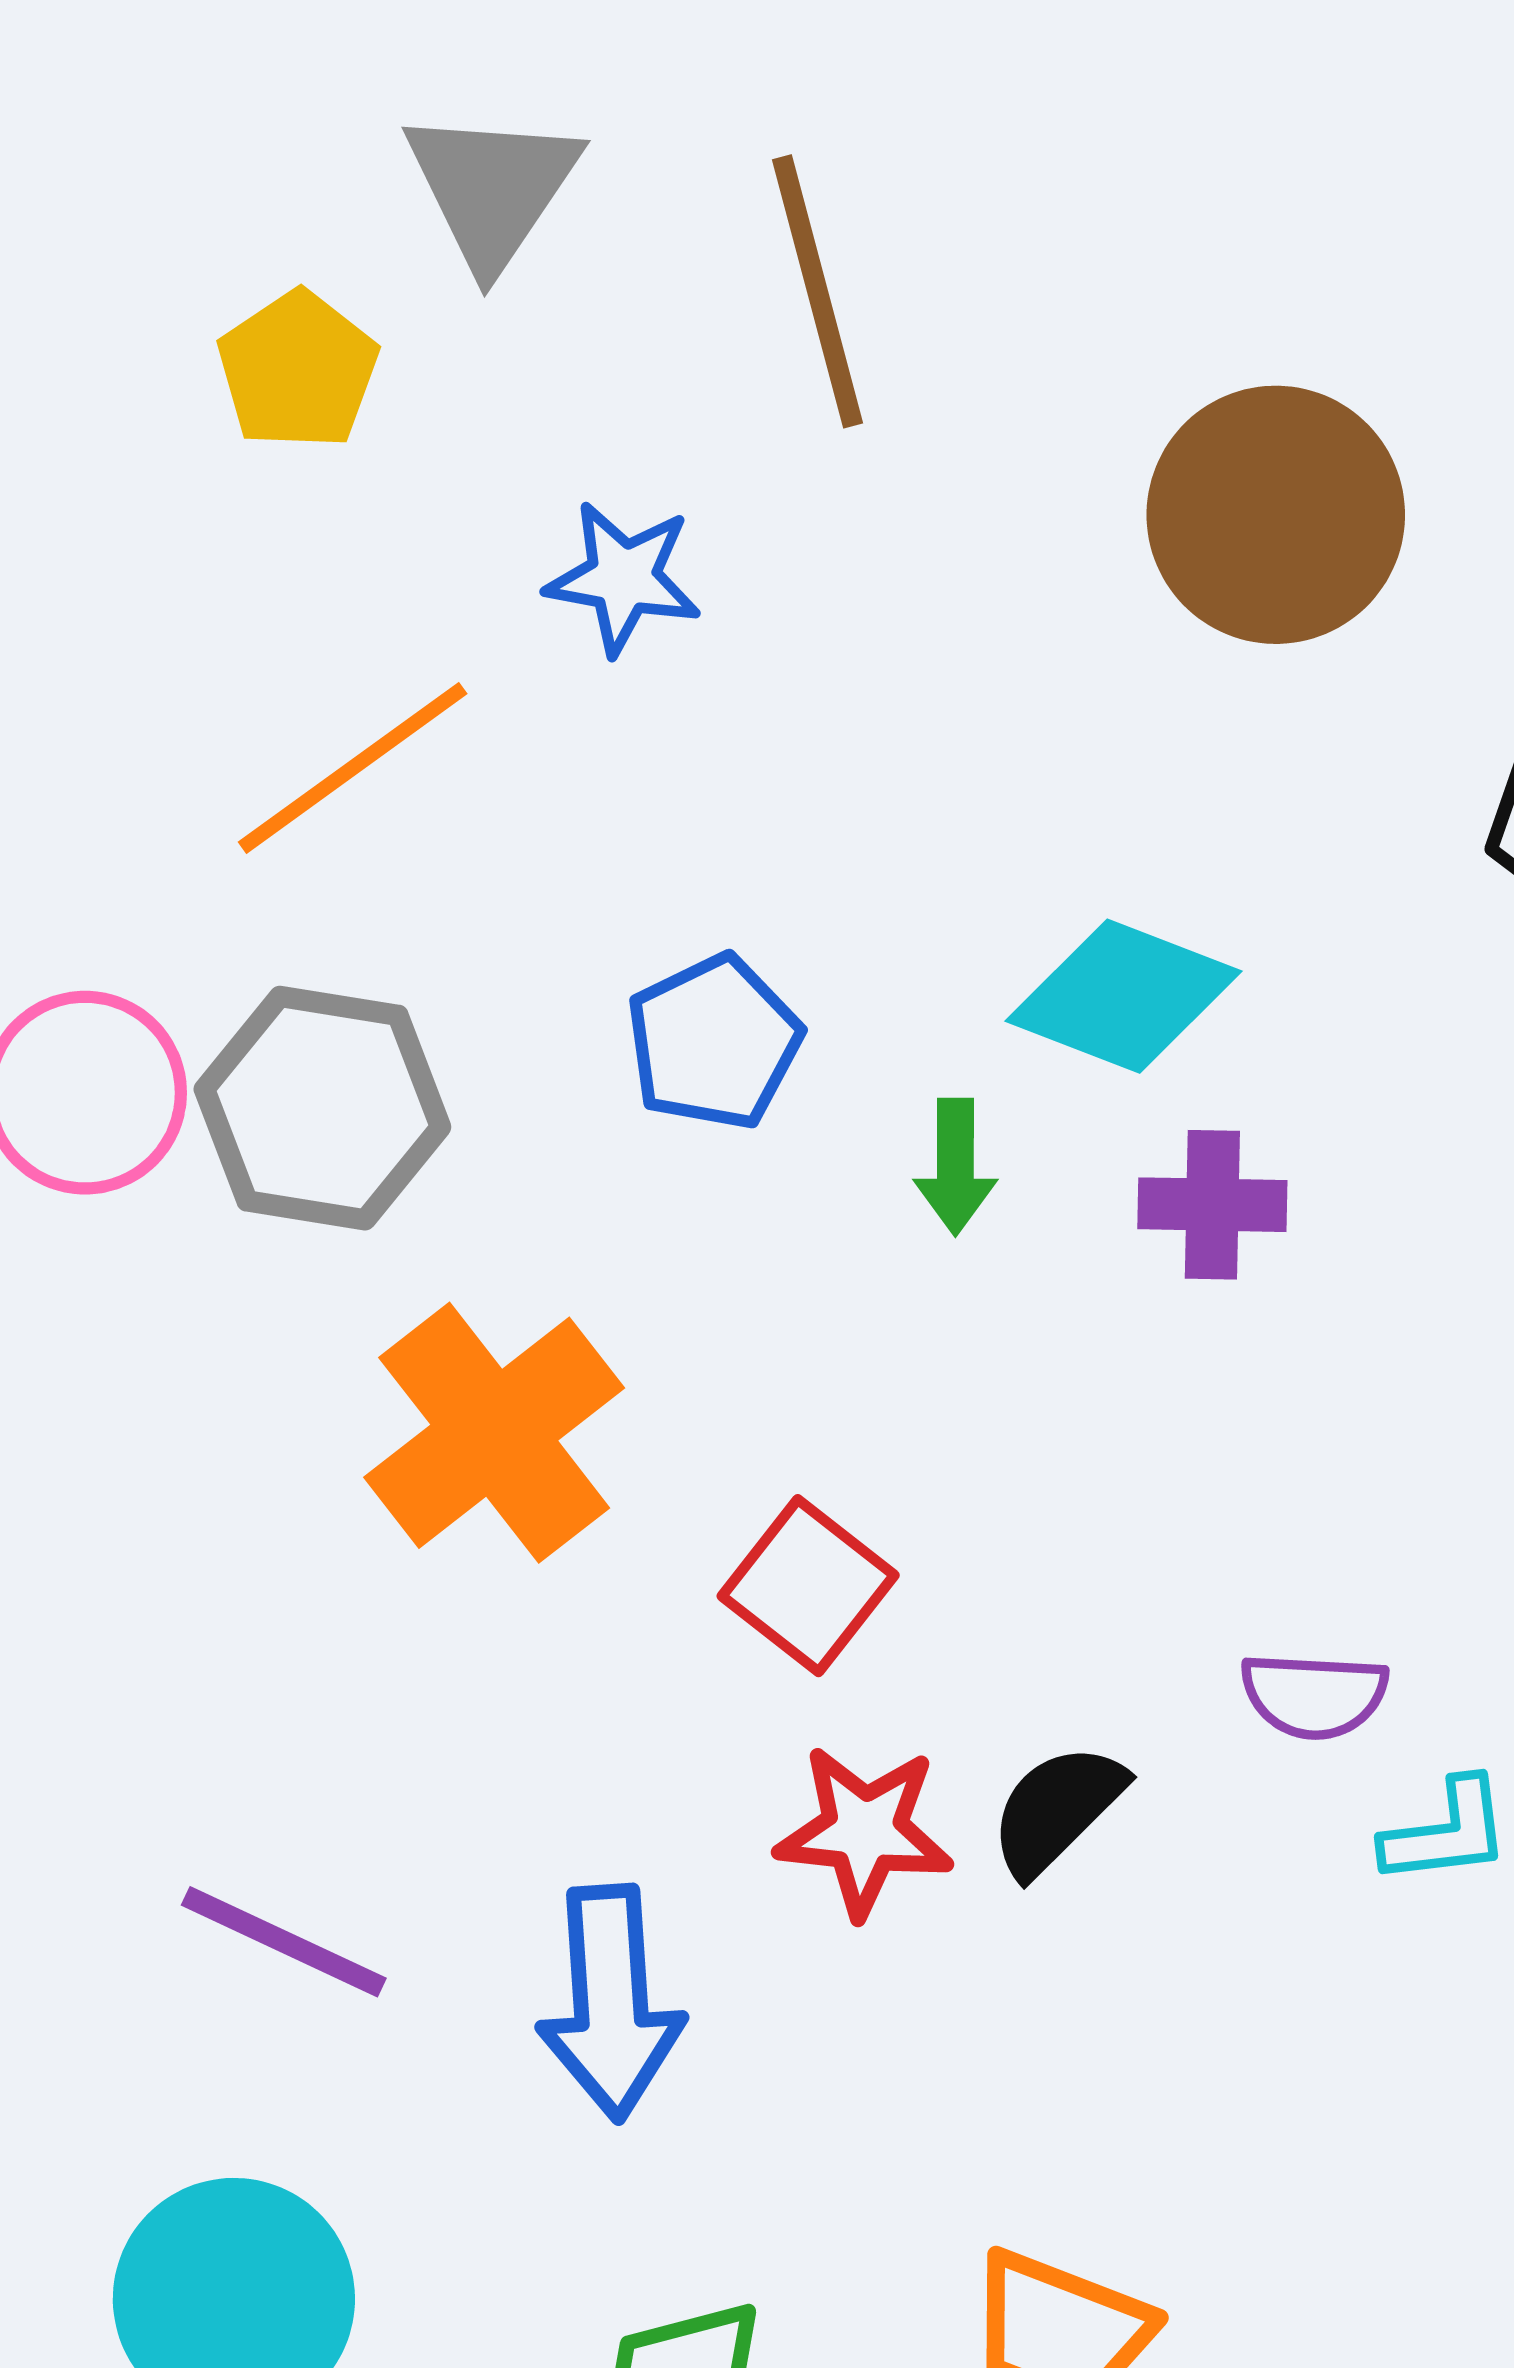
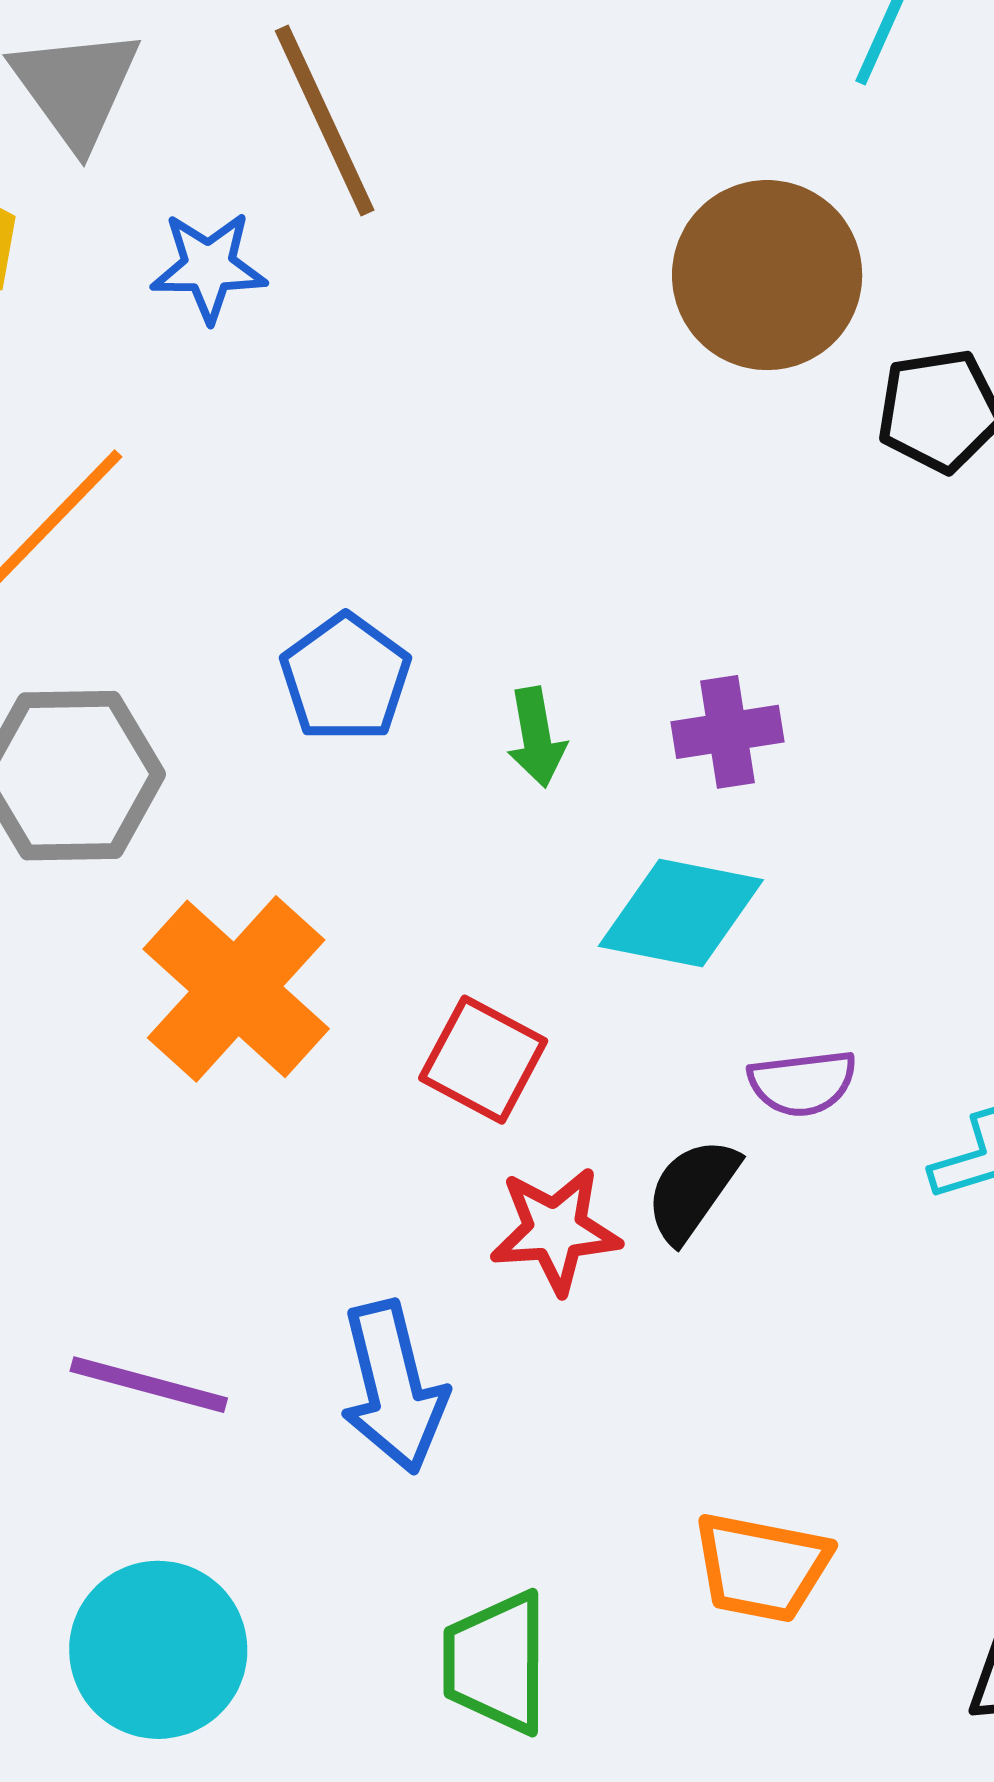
brown circle: (1276, 515) -> (767, 275), moved
blue star: (623, 578) -> (209, 267), moved
cyan diamond: (1123, 996) -> (681, 913), moved
purple semicircle: (1314, 1695) -> (802, 1083), moved

